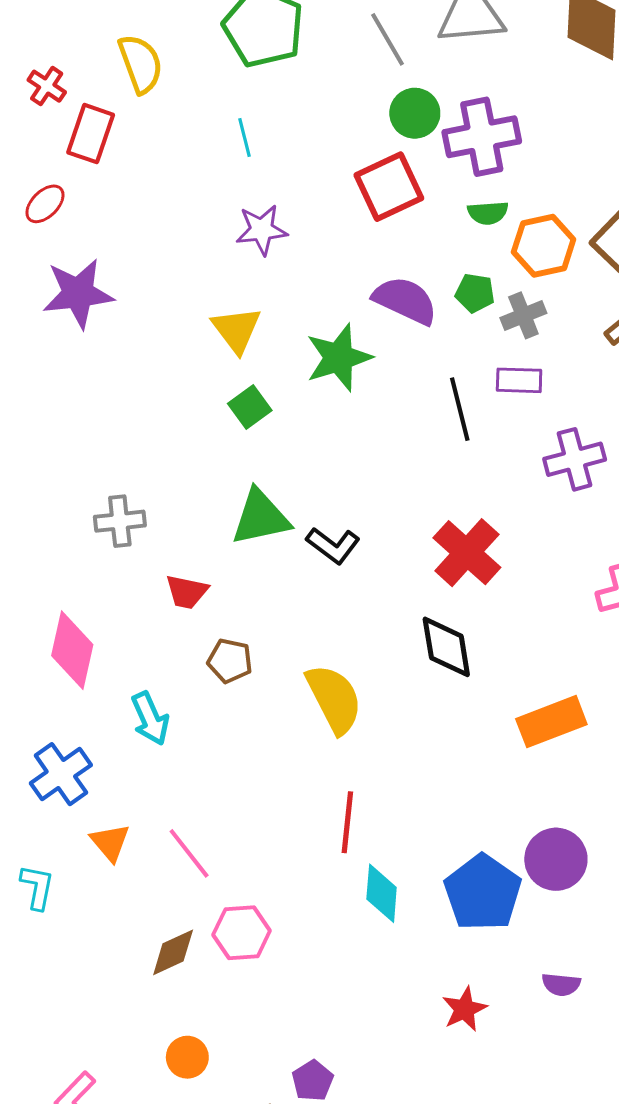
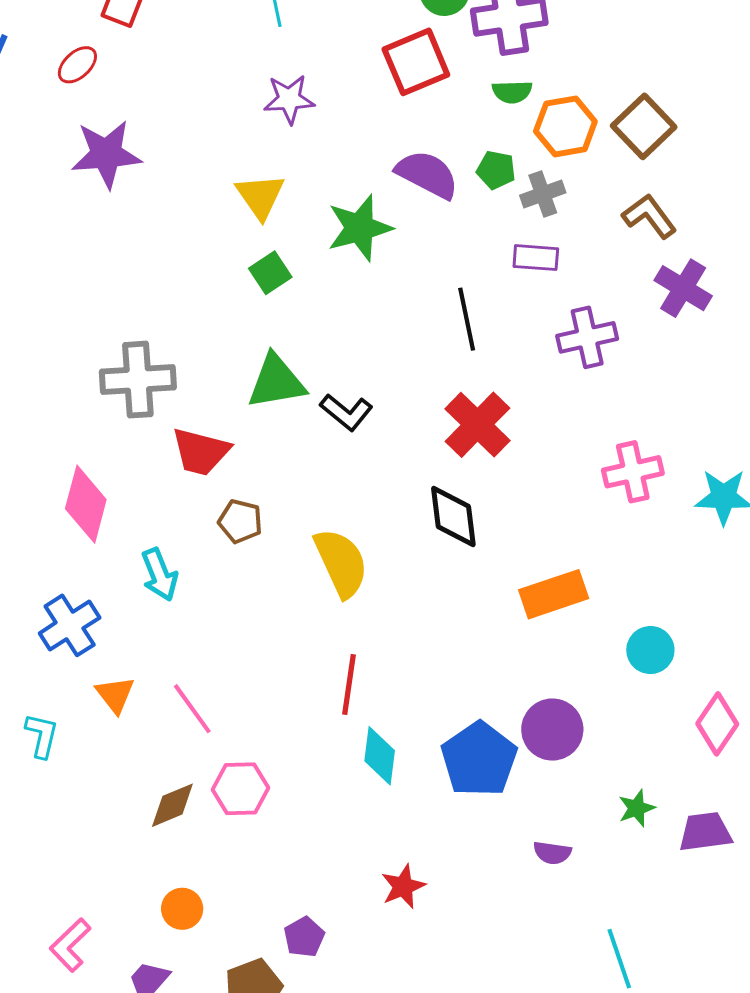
black line: (460, 409) -> (467, 319), moved
gray cross: (120, 521) -> (138, 380), size x1.5
red trapezoid: (187, 592) -> (201, 452), size x1.4
red star: (465, 1009) -> (403, 886), moved

